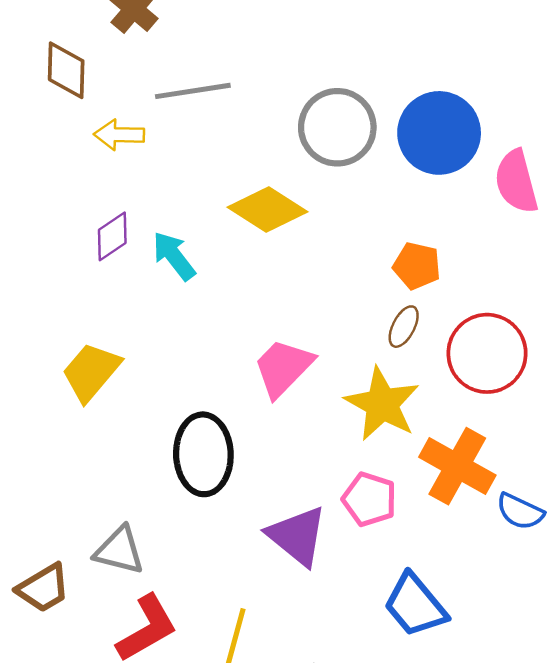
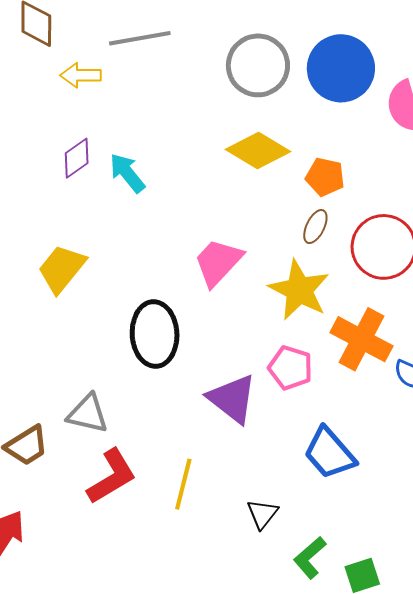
yellow diamond: (268, 209) -> (258, 150), moved

